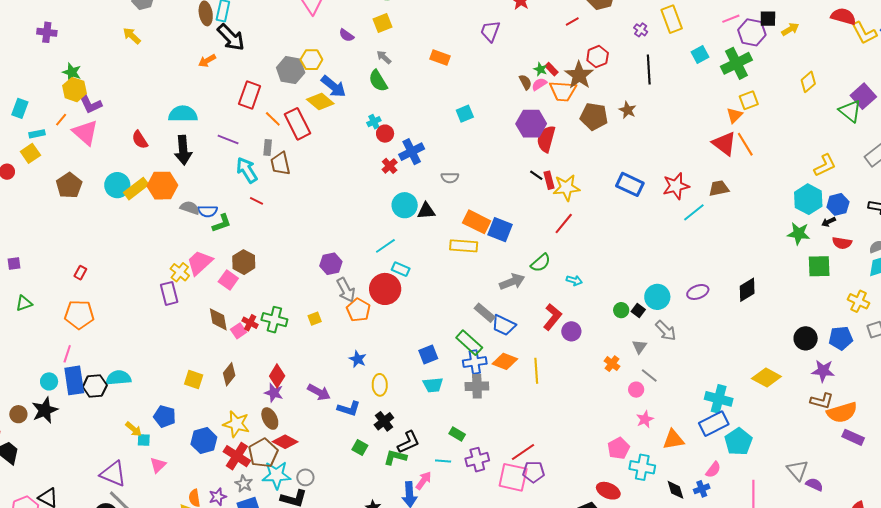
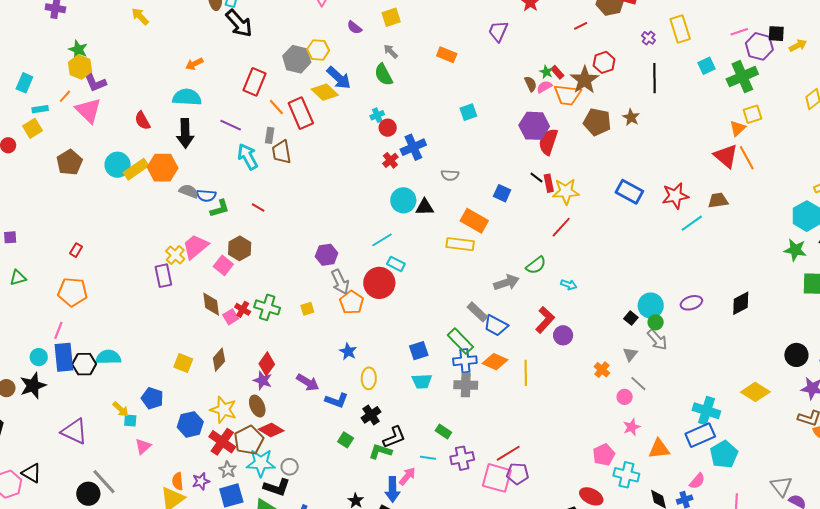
orange arrow: (207, 61) -> (194, 64), moved
red line: (256, 201) -> (258, 207), moved
blue square: (500, 230) -> (502, 193), moved, size x0.7
green circle: (621, 310) -> (656, 322), moved
purple triangle: (113, 474) -> (74, 431), moved

